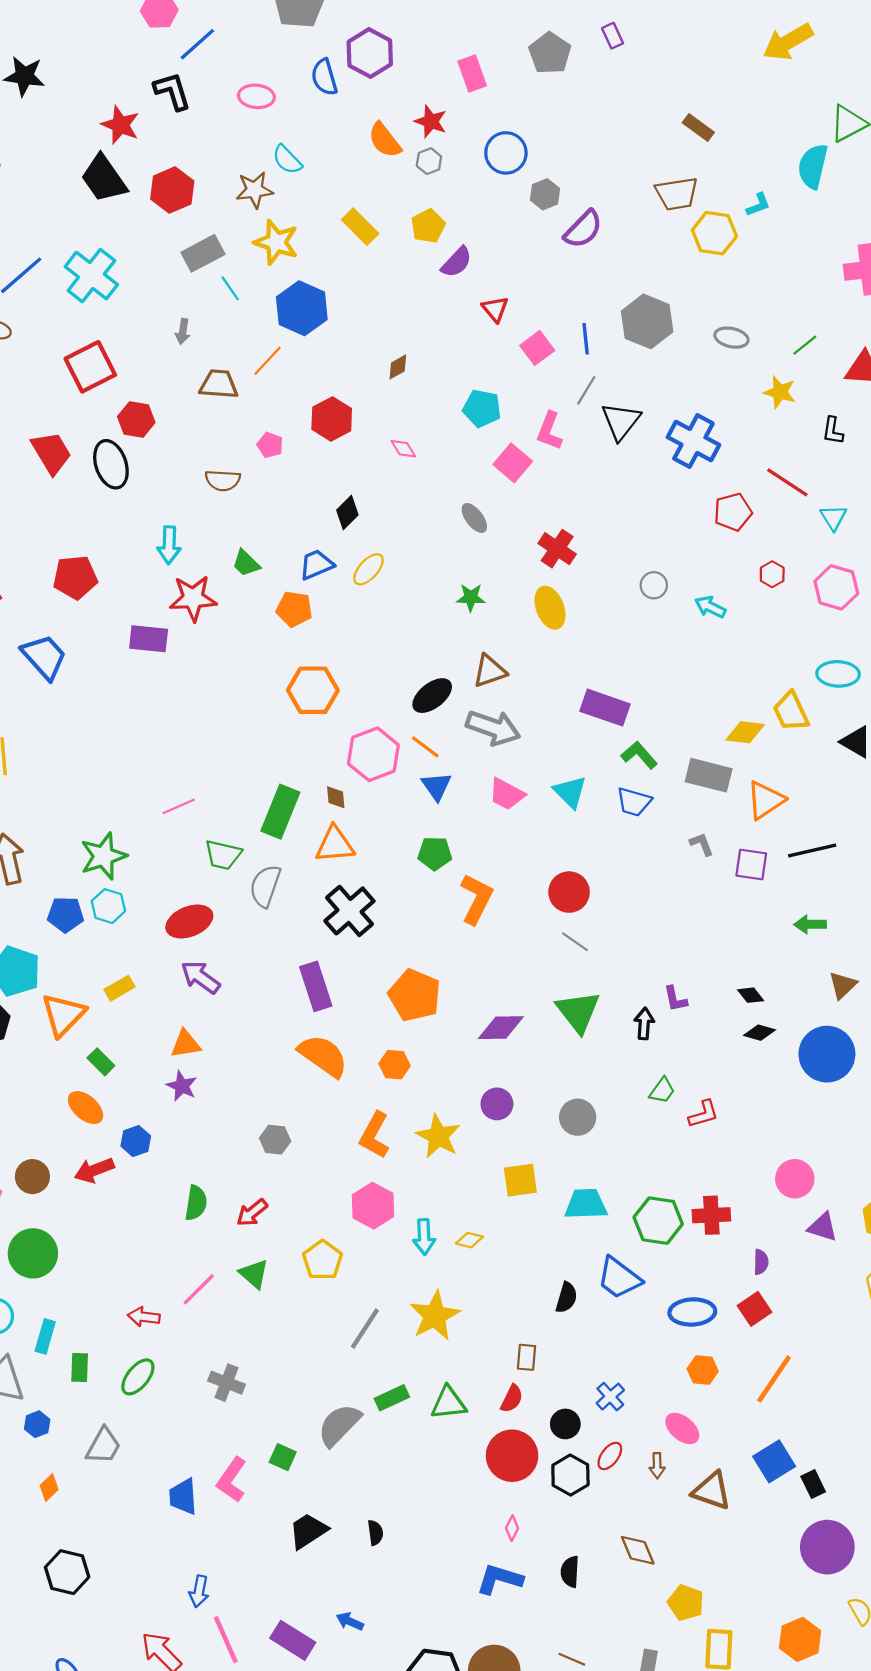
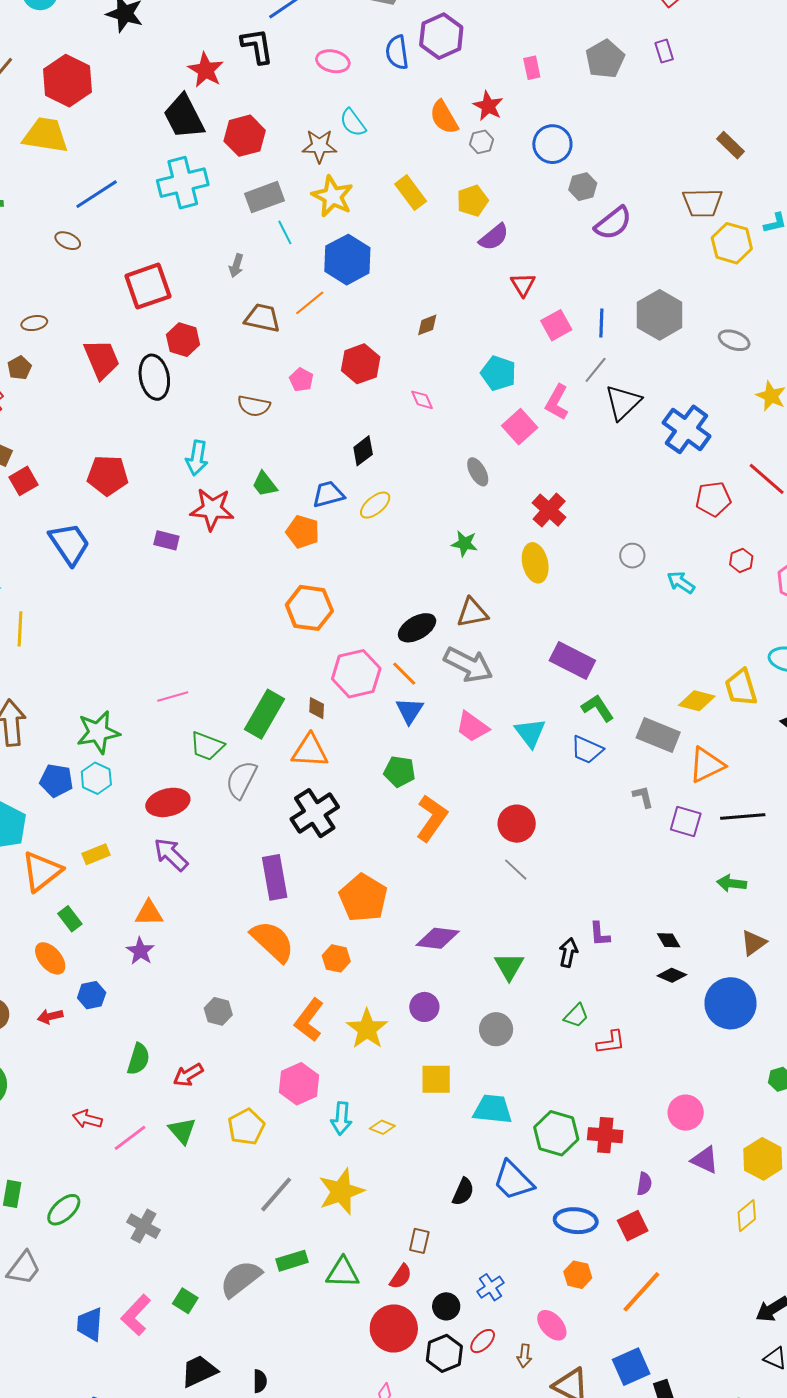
pink rectangle: (472, 74) -> (532, 68), size x0.7
cyan cross: (91, 276) -> (183, 183), moved, turned 30
purple rectangle: (149, 639) -> (166, 540), size x0.7
green triangle: (578, 1012) -> (509, 966), moved, size x0.7
red arrow: (94, 1170) -> (50, 1016), size x0.7
red arrow: (144, 1317) -> (87, 1119), moved

